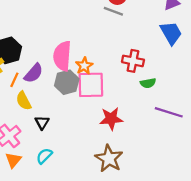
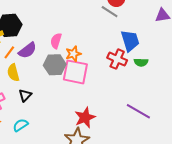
blue trapezoid: (171, 33) -> (130, 41), moved
pink semicircle: (62, 56) -> (56, 41), size x0.6
green semicircle: (148, 83) -> (141, 62), moved
red star: (111, 119) -> (85, 117), moved, turned -30

